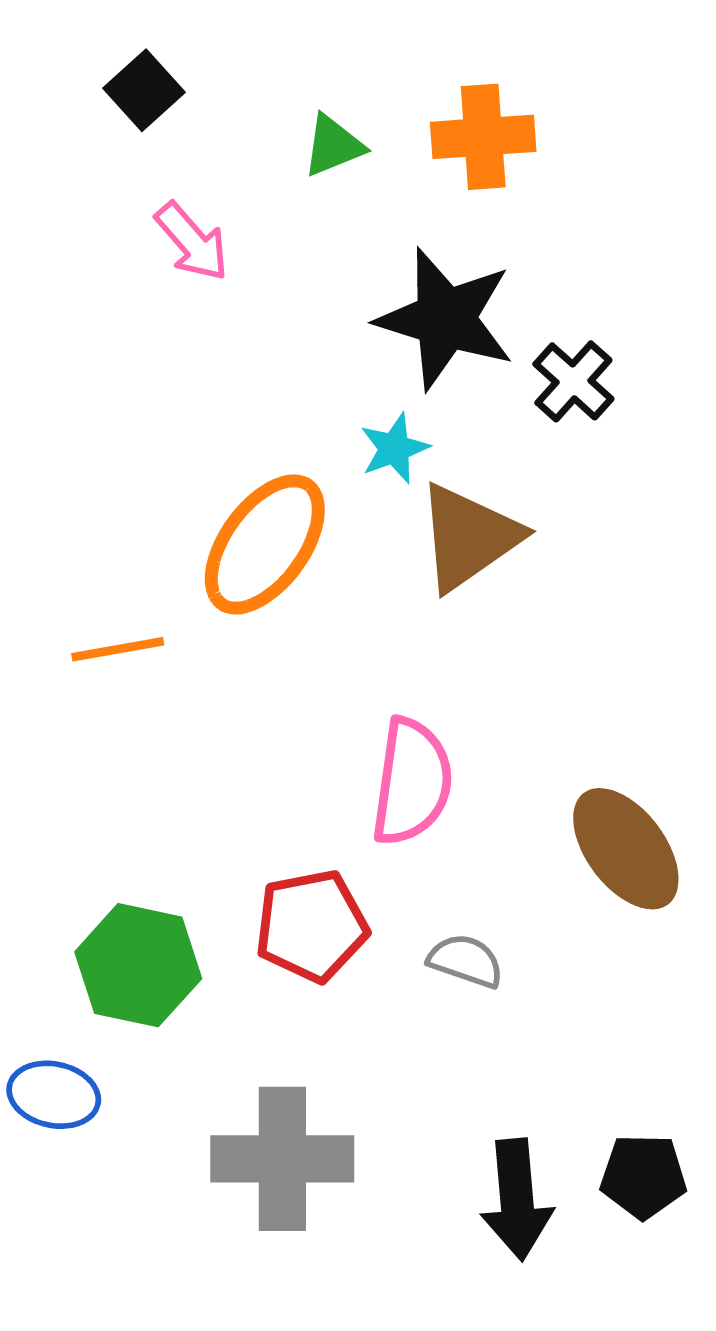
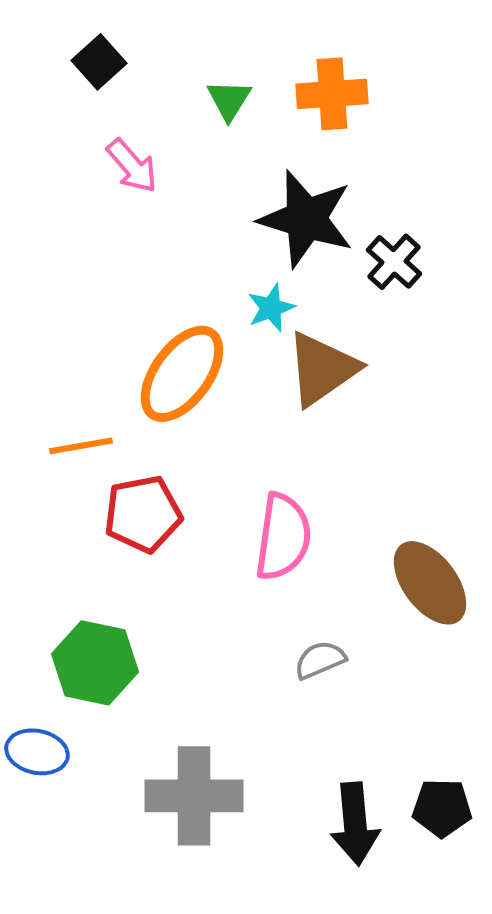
green triangle: (333, 146) -> (229, 100), turned -36
red pentagon: (311, 926) -> (143, 514), moved
gray semicircle: (466, 961) -> (320, 660), turned -42

